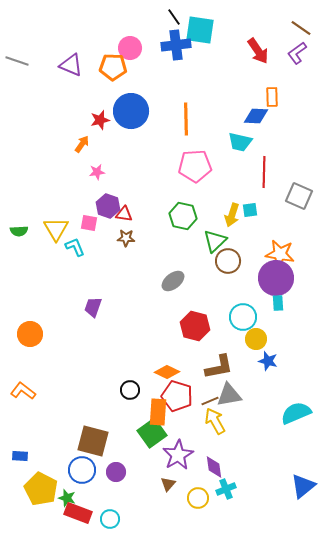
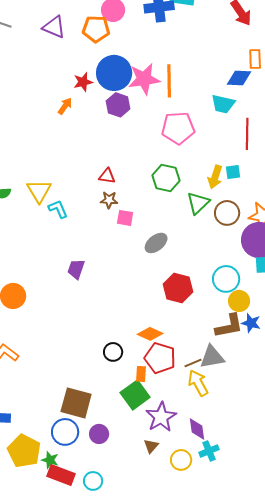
pink star: (97, 172) -> (144, 79), moved, size x2.0
purple hexagon: (108, 206) -> (118, 105), moved
pink square: (89, 223) -> (125, 218), moved
brown circle: (228, 261) -> (227, 213), moved
brown L-shape: (219, 367) -> (229, 326), moved
orange rectangle: (158, 412) -> (141, 374), size x0.6

